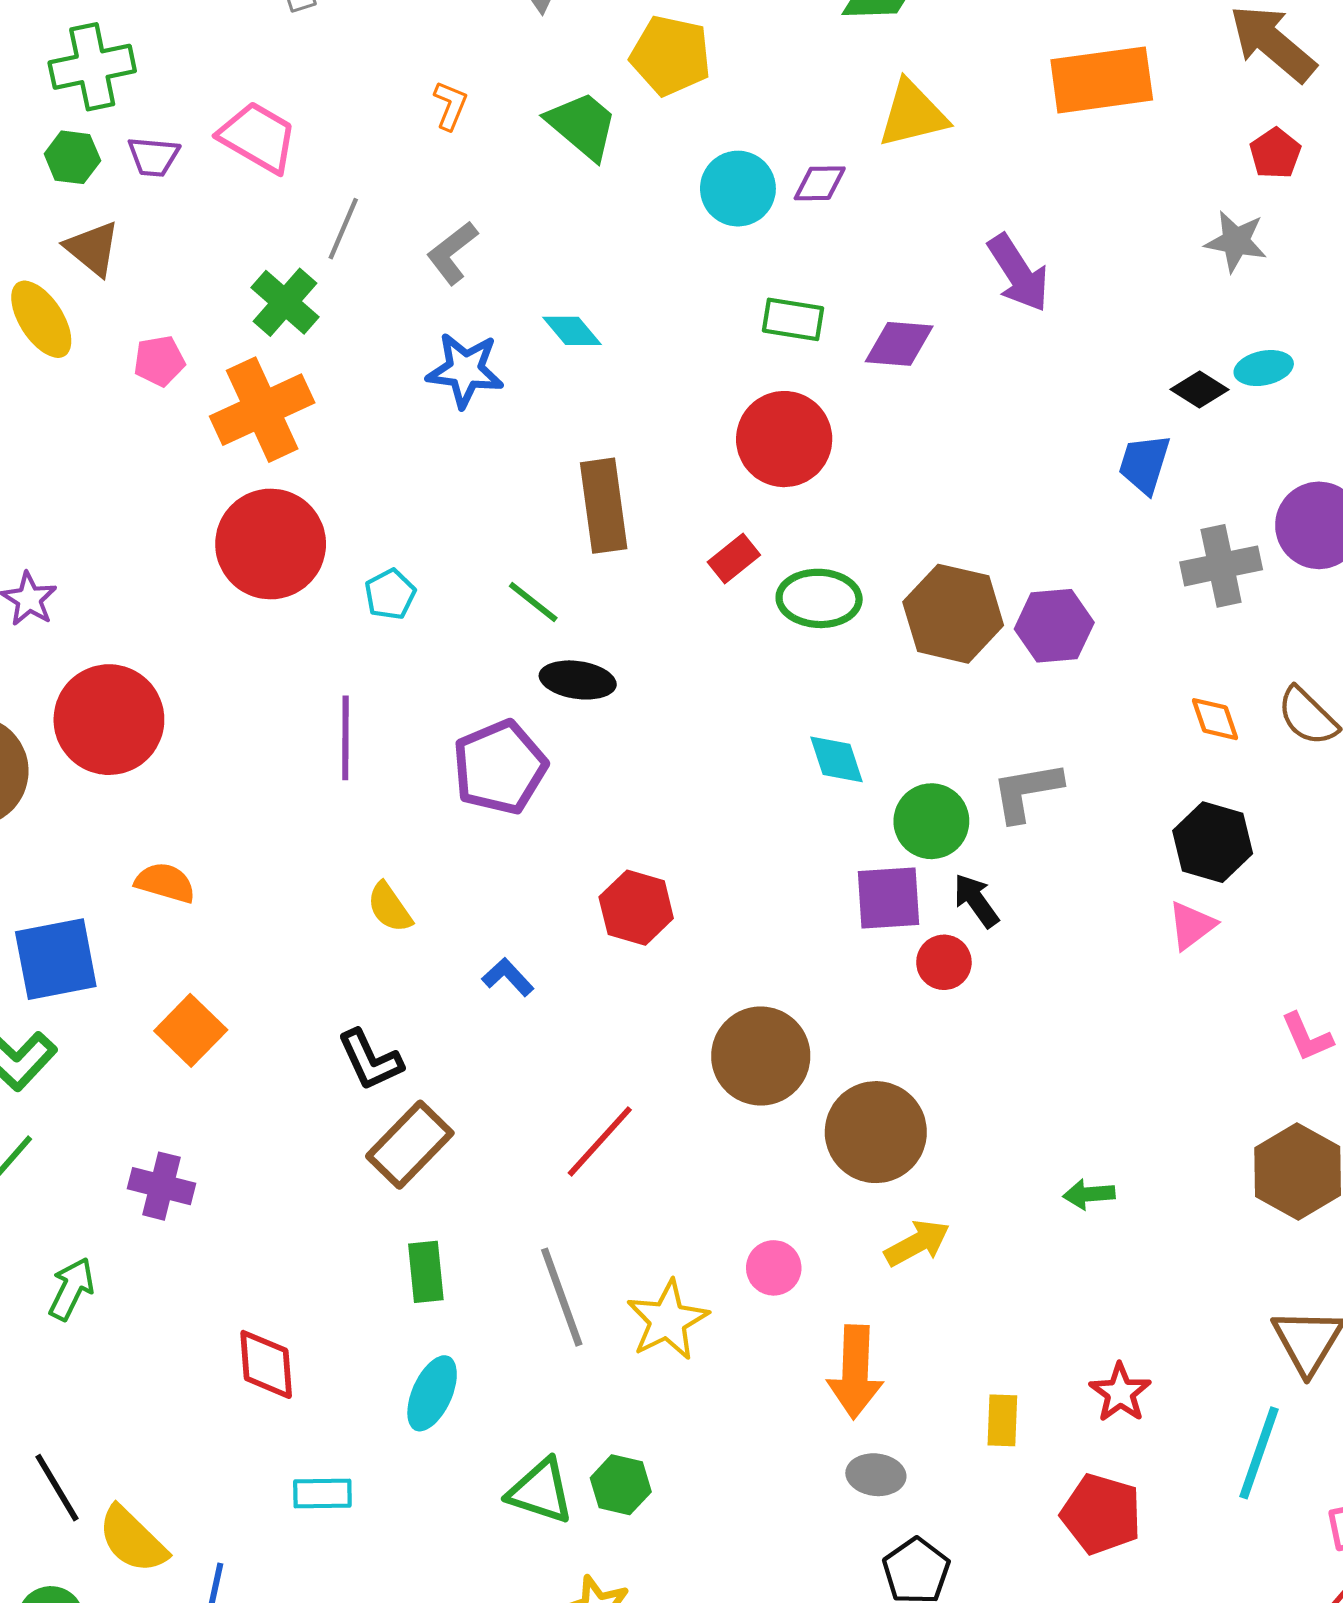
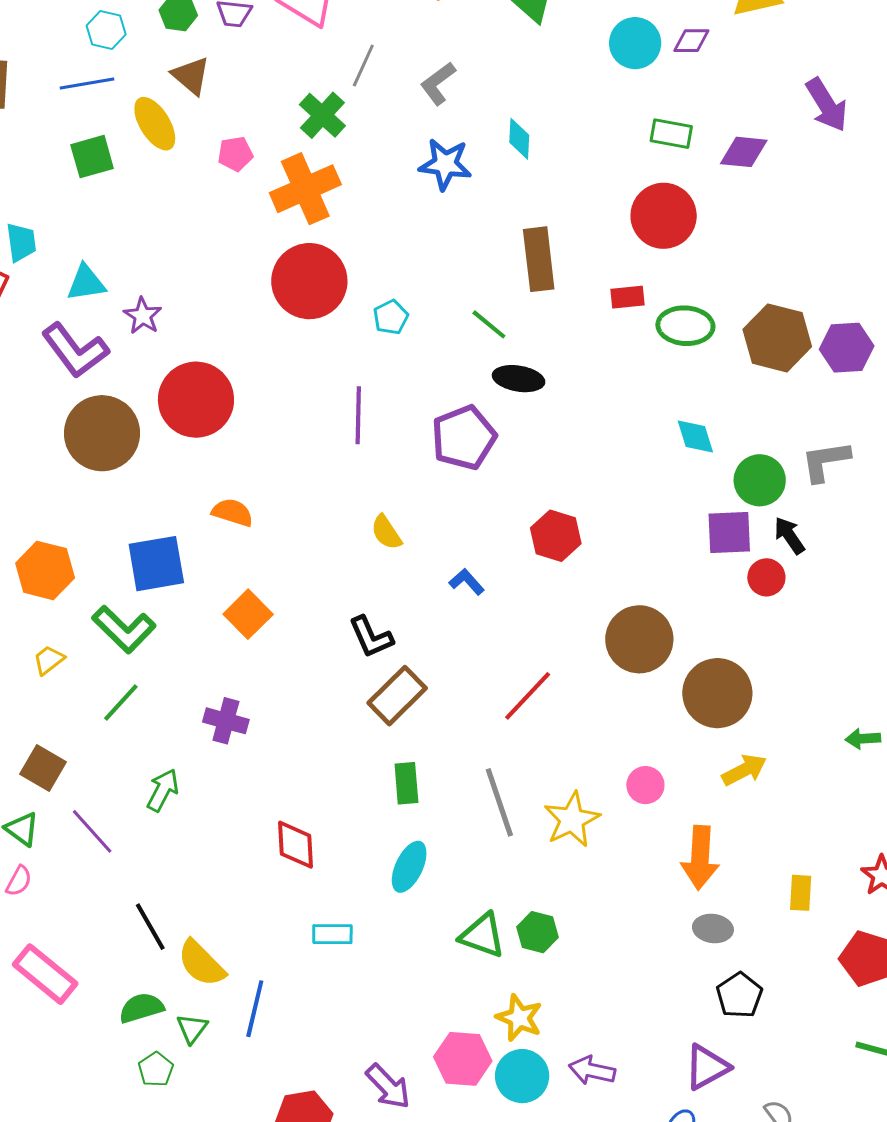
cyan diamond: (572, 331) -> (519, 139), turned 42
red rectangle: (734, 558) -> (627, 297), turned 32

